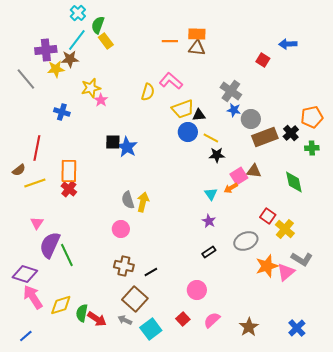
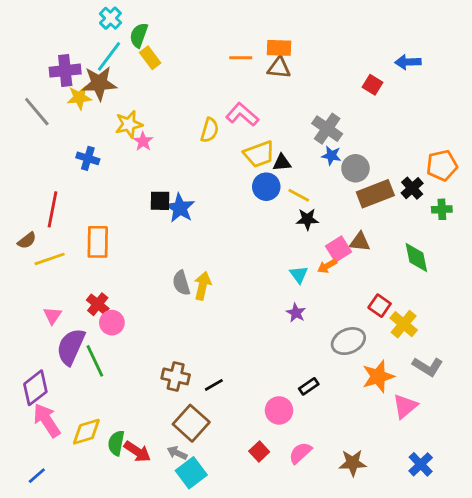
brown star: (70, 59) -> (99, 83), size x1.4
red cross: (69, 189) -> (98, 304), moved
pink circle: (121, 229) -> (112, 323), moved
black rectangle: (209, 252) -> (309, 386), moved
pink triangle: (286, 272) -> (405, 406), moved
purple diamond: (25, 274) -> (35, 388), turned -55
brown star: (249, 327) -> (353, 463), turned 30
cyan square: (151, 329) -> (191, 473), moved

